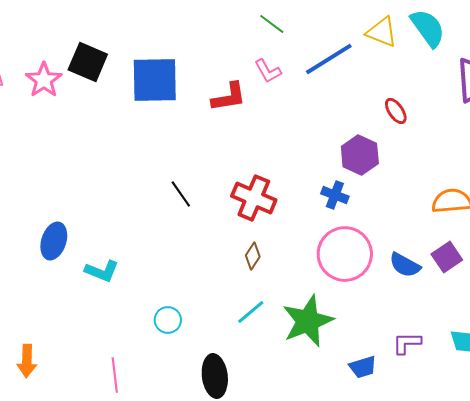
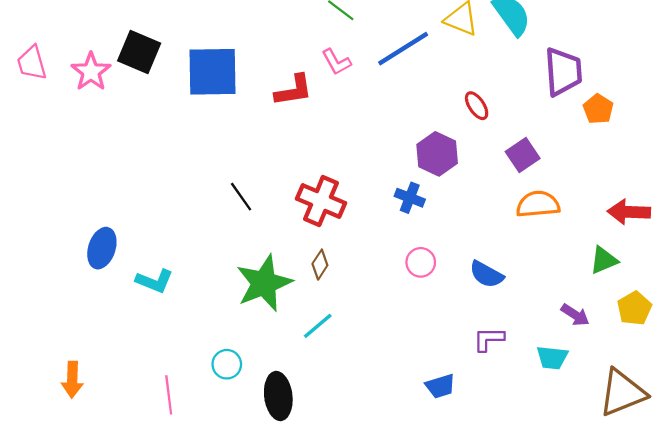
pink circle: (345, 254) -> (421, 262), size x0.5
purple square: (447, 257) -> (523, 155), moved
cyan circle: (168, 320) -> (227, 364), moved
green star: (308, 321) -> (264, 283), moved
purple L-shape: (407, 343) -> (489, 339), moved

